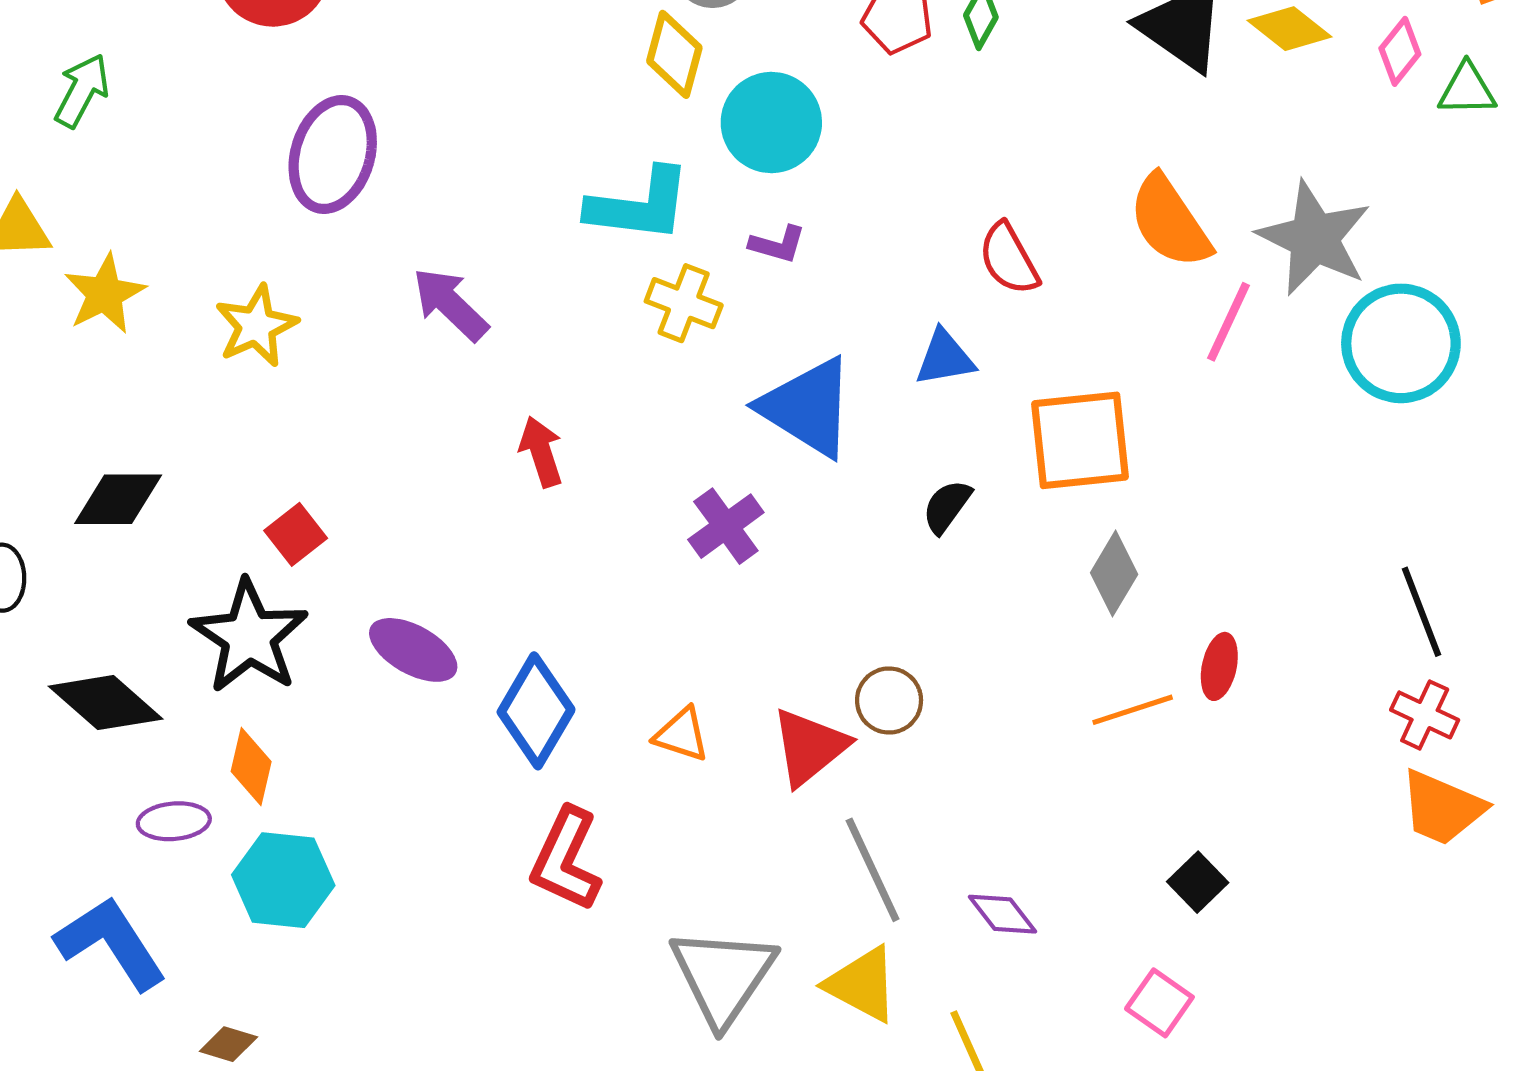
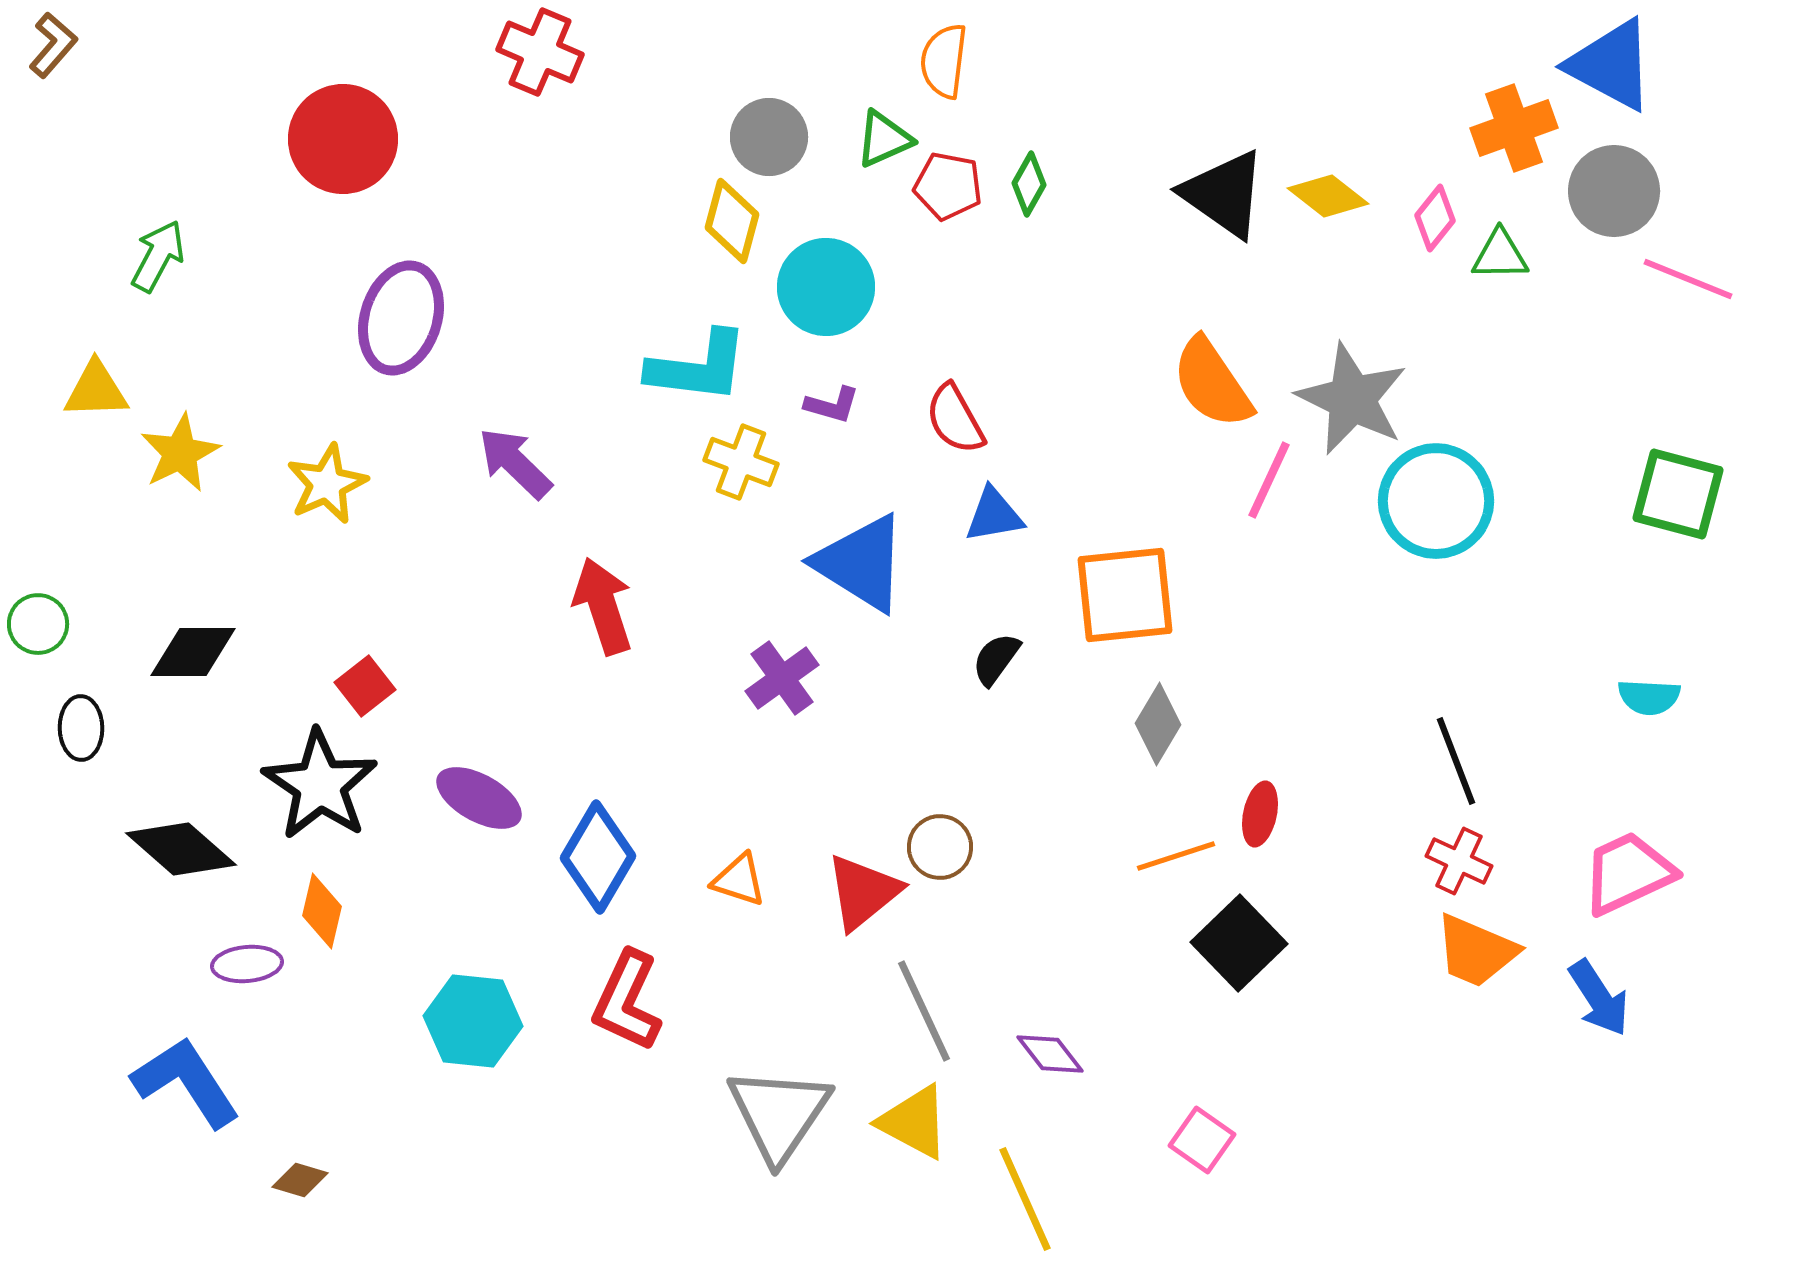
red semicircle: (1009, 259) -> (955, 419), moved
red arrow: (541, 452) -> (603, 606), size x1.4
cyan hexagon: (283, 880) -> (473, 1021), moved
black square: (1198, 882) -> (1239, 943), moved, size x1.6

